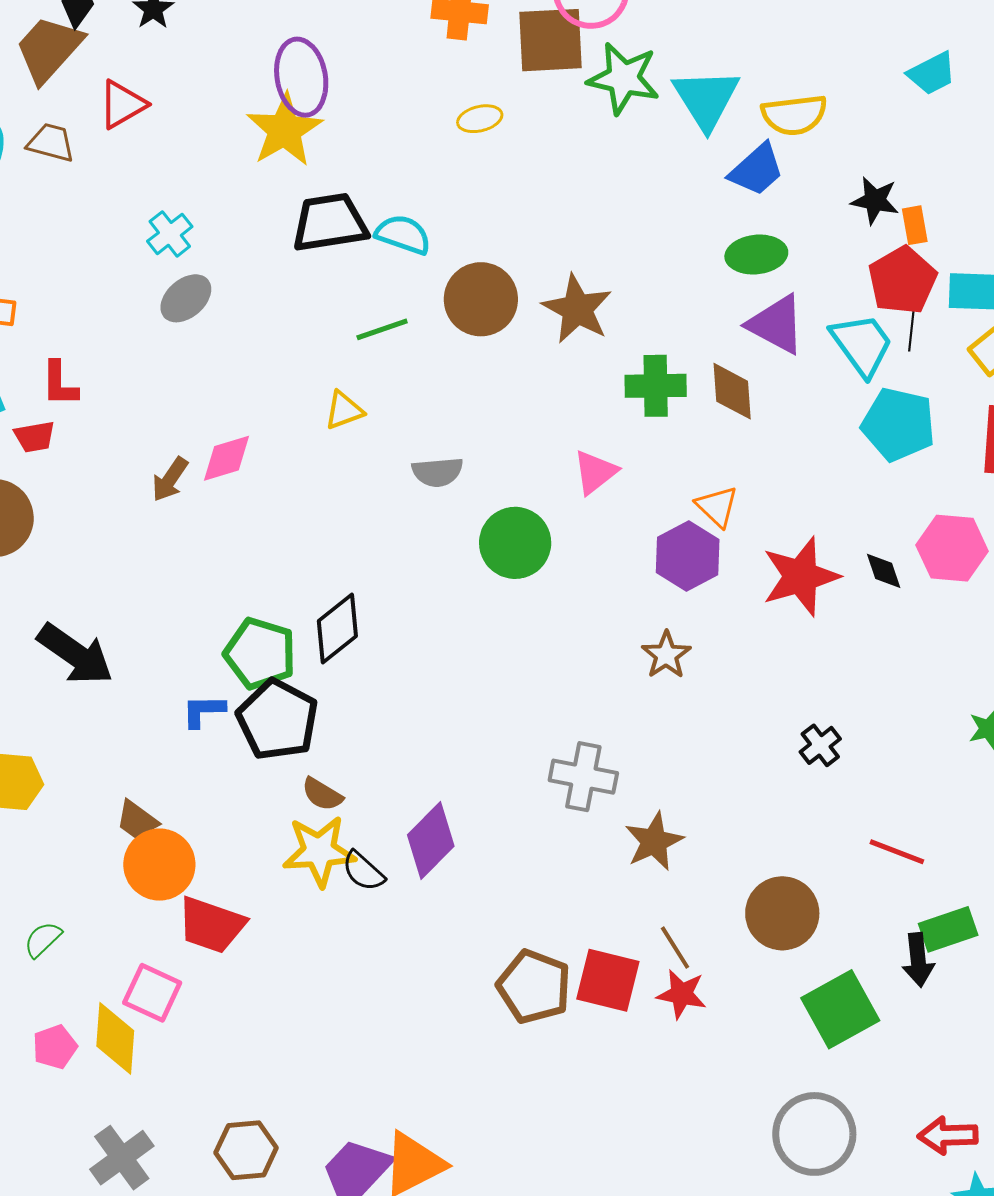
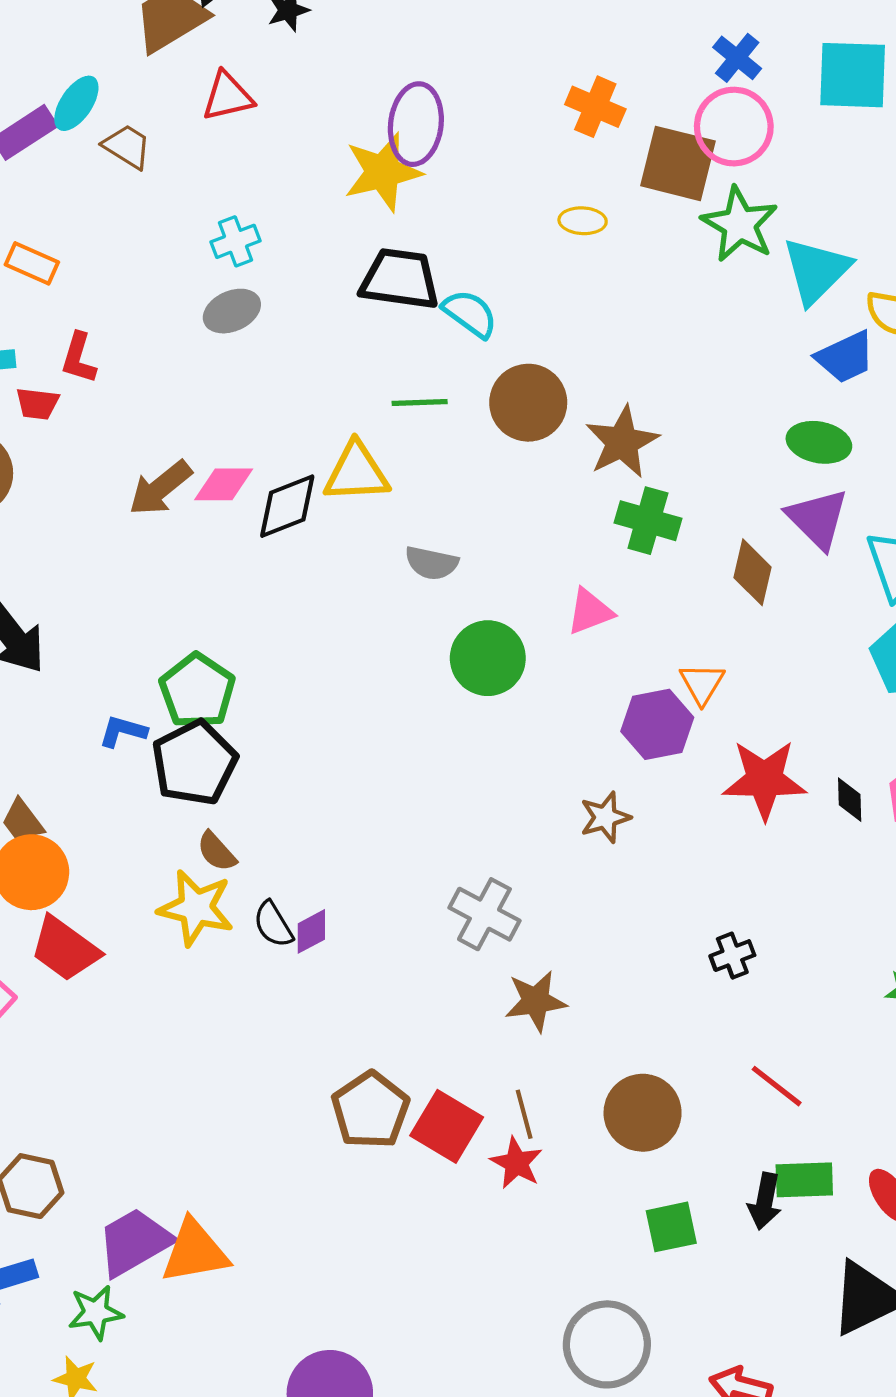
brown trapezoid: (51, 143) -> (127, 146), moved
green cross: (656, 386) -> (648, 521), moved
yellow triangle: (344, 410) -> (356, 472), size x1.6
brown arrow: (170, 479) -> (160, 488), size x1.4
black diamond: (337, 628) -> (287, 506), moved
purple diamond: (431, 841) -> (311, 931), size x0.6
black semicircle: (363, 871) -> (273, 924), moved
green square: (840, 1009) -> (671, 1227), size x0.7

